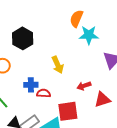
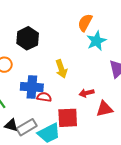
cyan star: (89, 35) -> (96, 41), turned -30
blue cross: (31, 85) -> (32, 87), size x1.5

